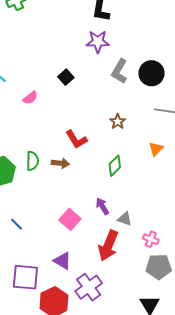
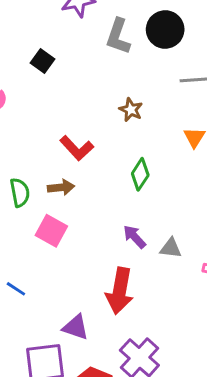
pink square: (70, 219) -> (51, 231), moved
red arrow: (108, 246) -> (120, 291), moved
purple triangle: (62, 261) -> (76, 327), moved

